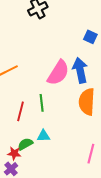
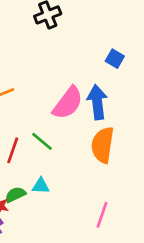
green line: (42, 103) -> (42, 141), turned -48

